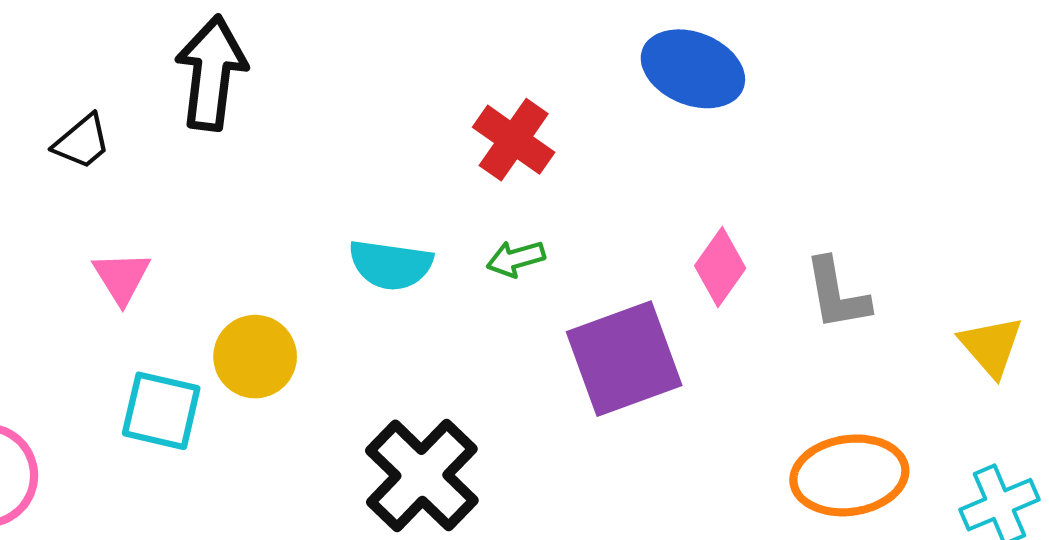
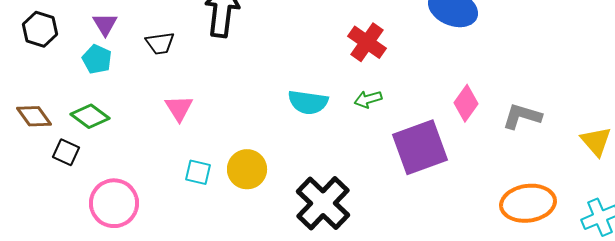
black trapezoid: (82, 142) -> (160, 43), turned 32
gray L-shape: (837, 294) -> (522, 116), turned 117
yellow circle: (255, 357) -> (247, 169), moved
cyan square: (161, 411) -> (198, 172), size x0.7

